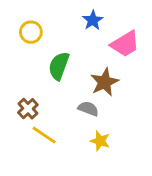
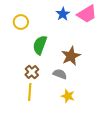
pink trapezoid: (125, 44) -> (87, 14), moved
brown cross: (28, 109) -> (32, 72), moved
yellow line: (44, 135) -> (30, 92), turned 60

